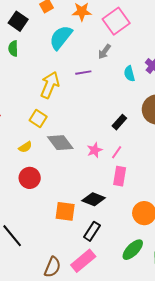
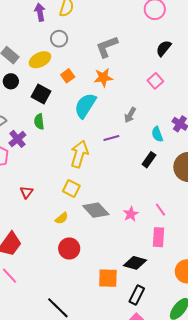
pink square: (116, 21) -> (155, 81), moved, size x0.6
black rectangle: (119, 122) -> (149, 160), moved
pink line: (117, 152) -> (160, 210), moved, turned -64

